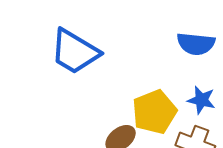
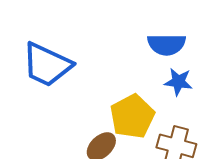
blue star: (201, 100) -> (178, 82), moved

